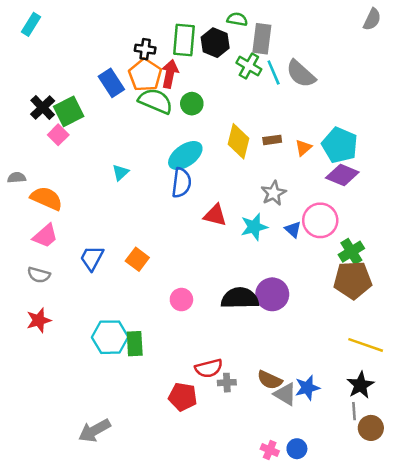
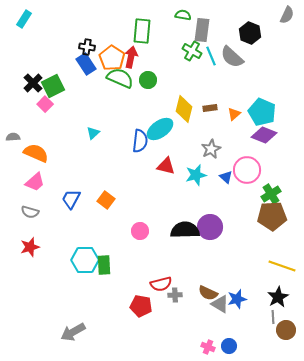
black hexagon: (215, 43) -> (250, 33), moved
black cross: (145, 49) -> (87, 47), moved
cyan ellipse: (185, 156) -> (160, 129), moved

